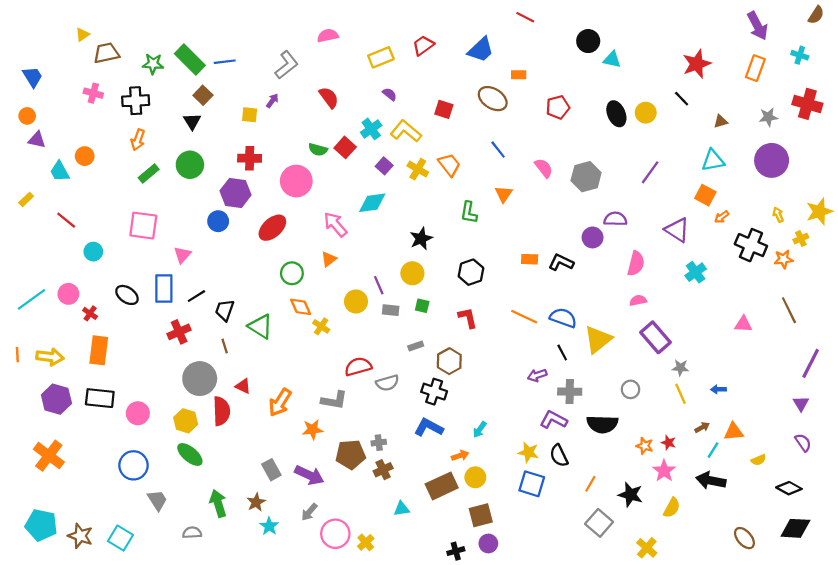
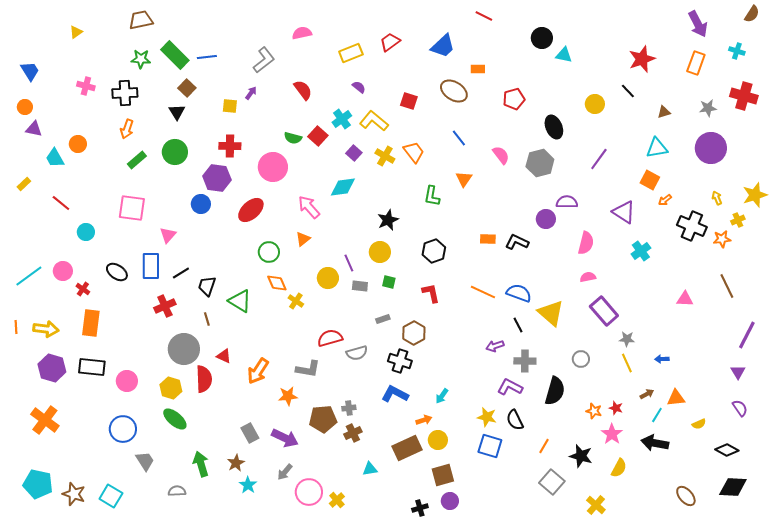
brown trapezoid: (106, 53) -> (141, 20), moved
black ellipse: (616, 114) -> (554, 127), moved
yellow triangle: (598, 339) -> (551, 313), turned -40
black semicircle: (602, 424) -> (555, 391), turned -76

